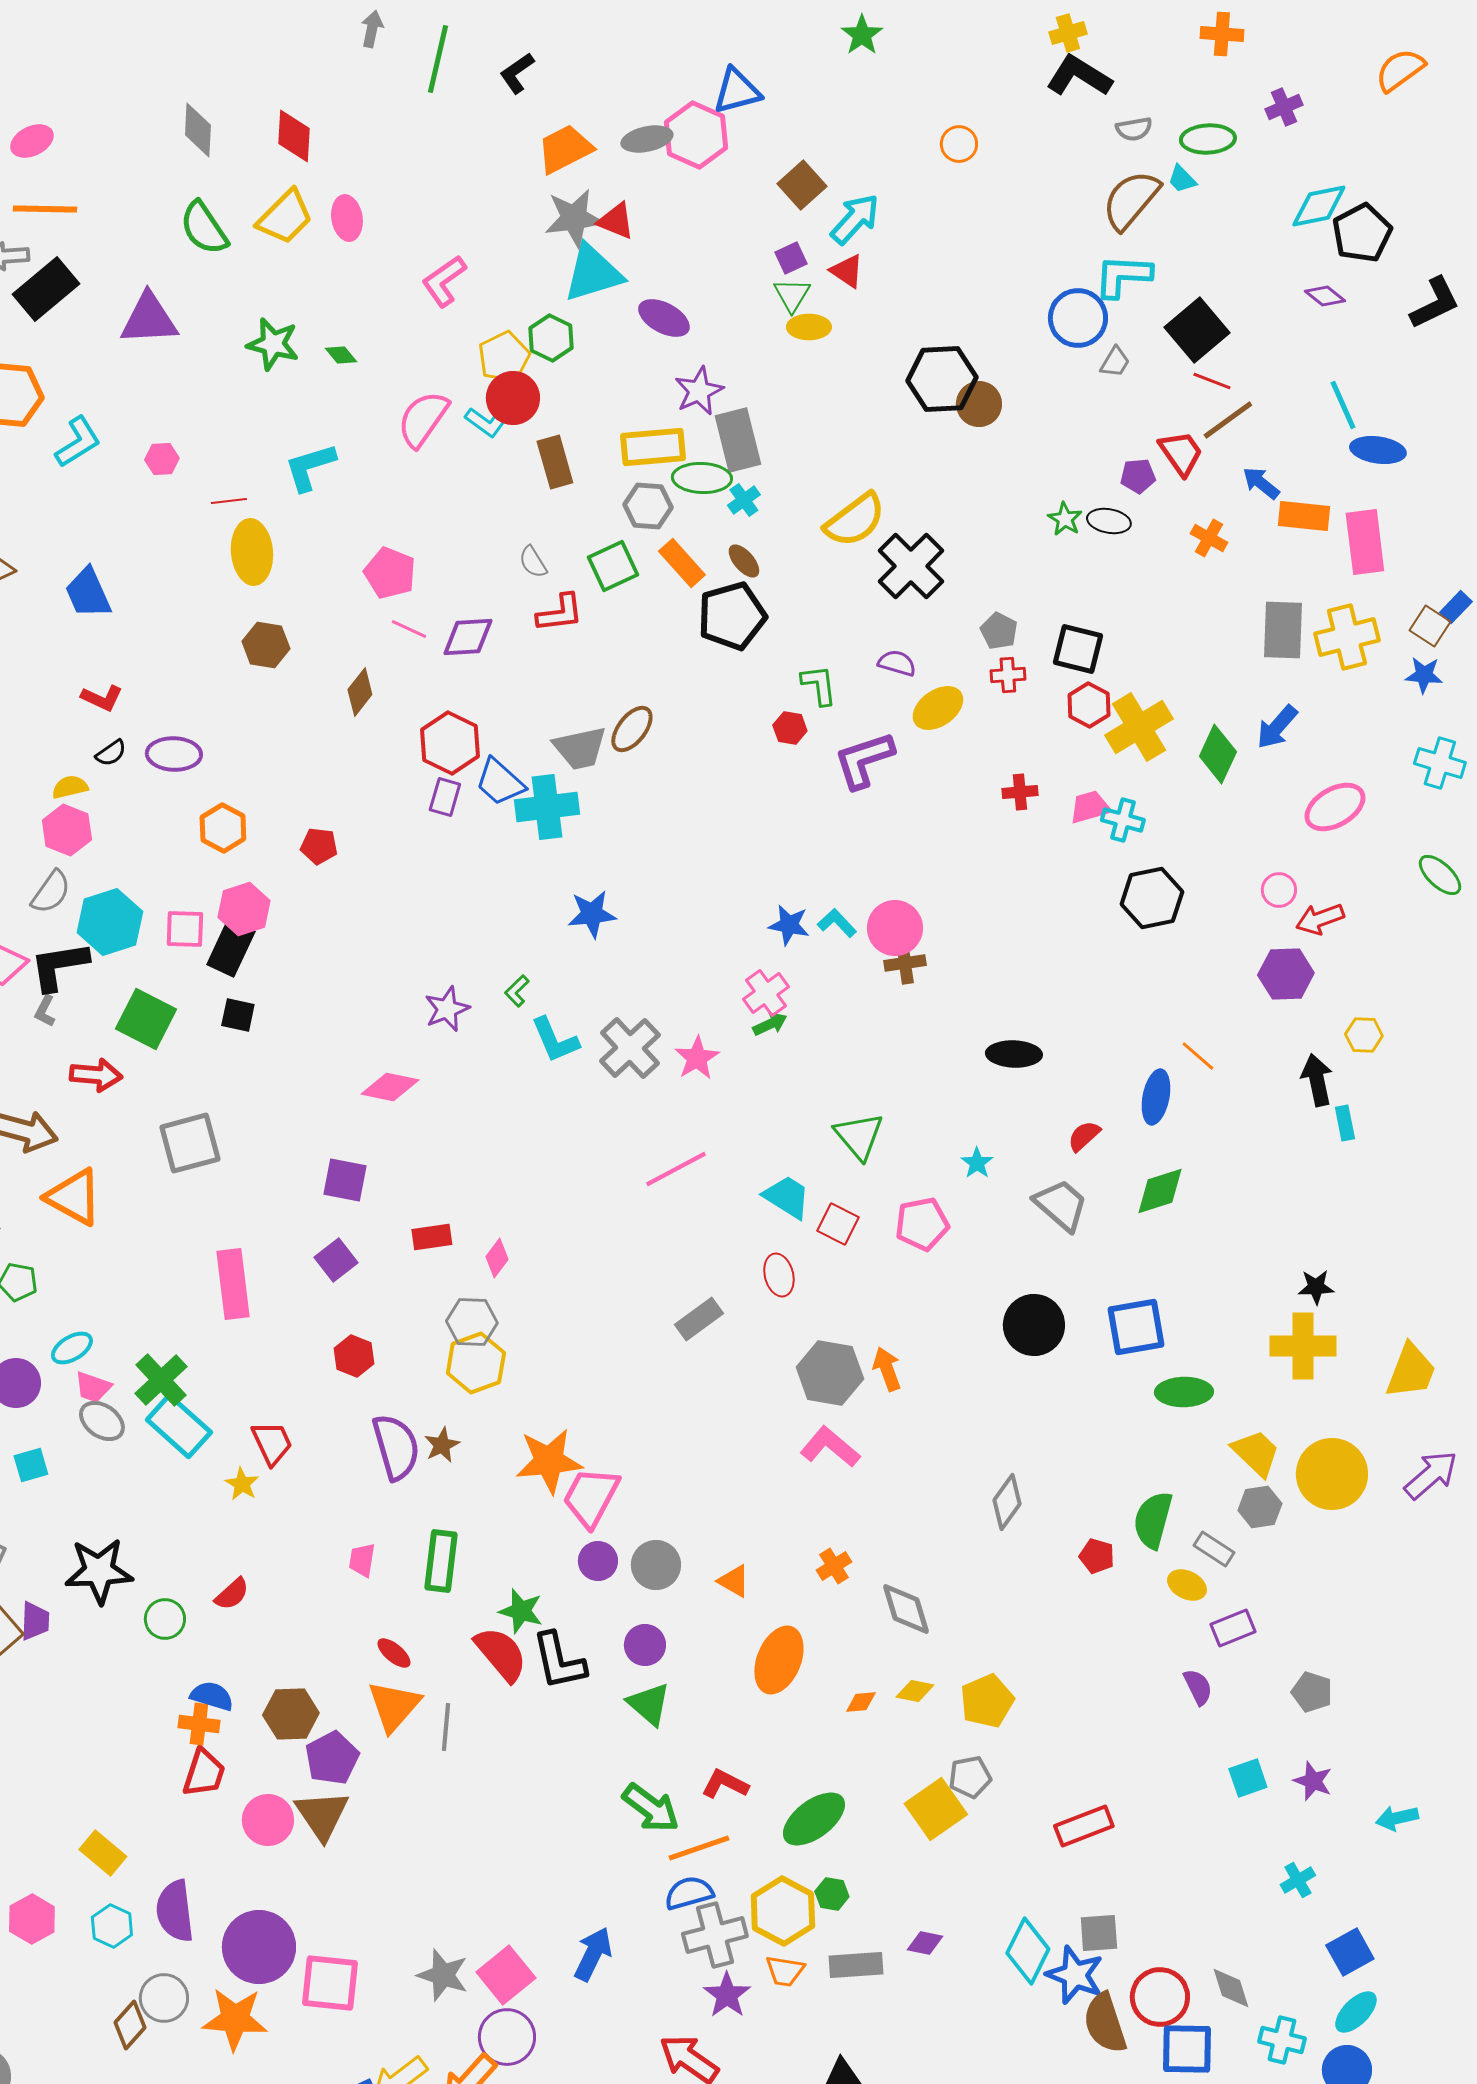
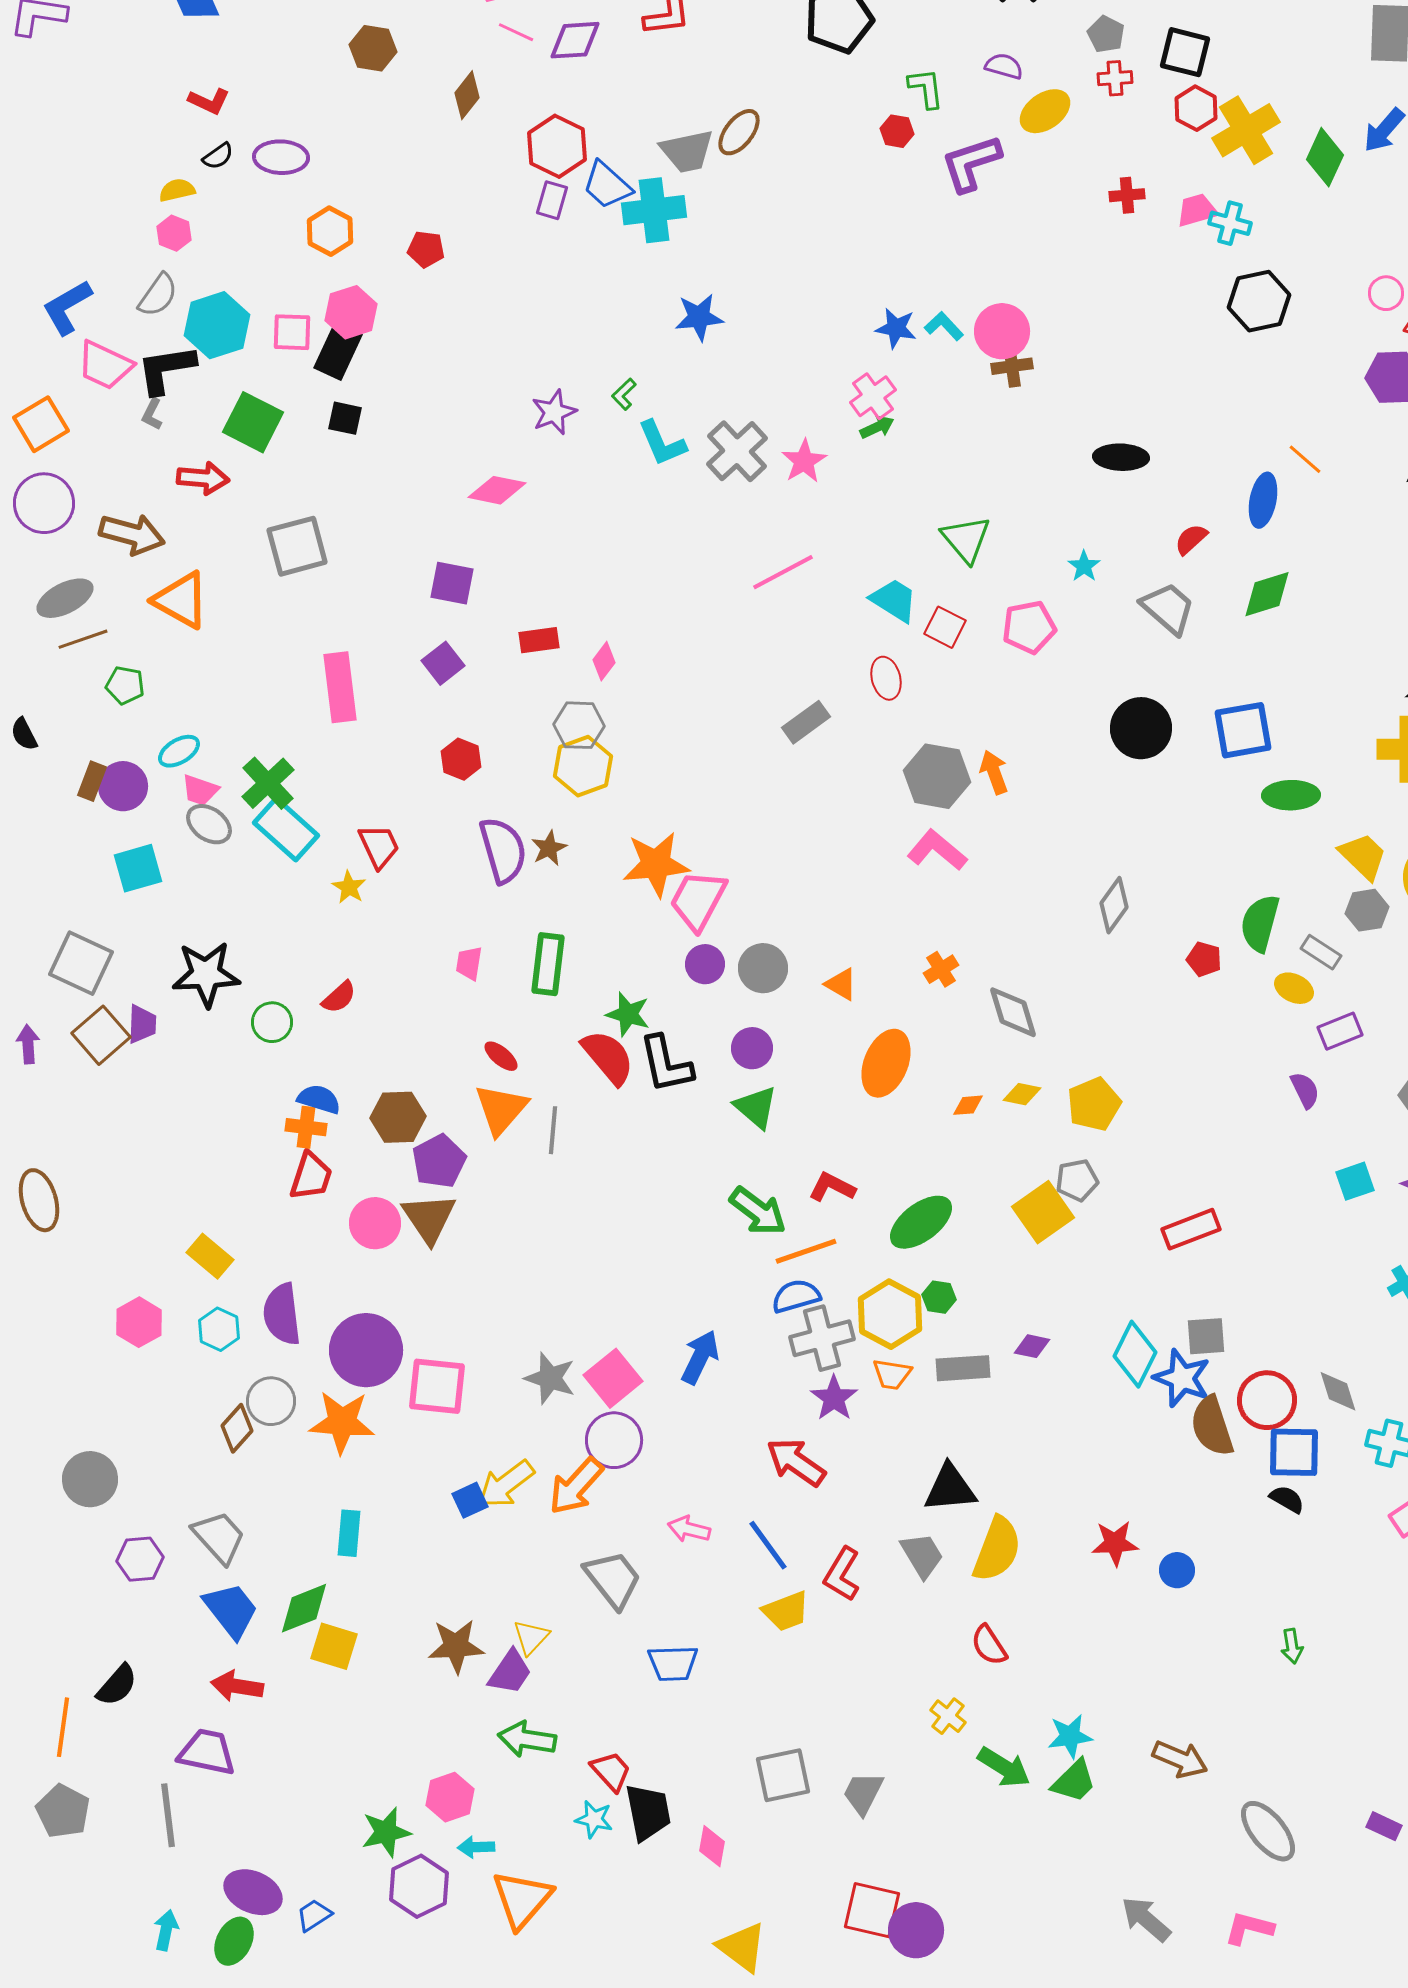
pink hexagon: (67, 830) -> (174, 233), size x0.7
cyan square: (31, 1465) -> (138, 868), size x1.4

